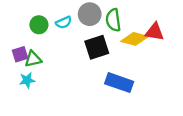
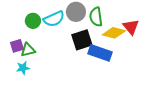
cyan semicircle: (64, 22) -> (54, 19), size x1.5
red triangle: (155, 32) -> (131, 27), turned 42
blue rectangle: (119, 83) -> (100, 53), moved

